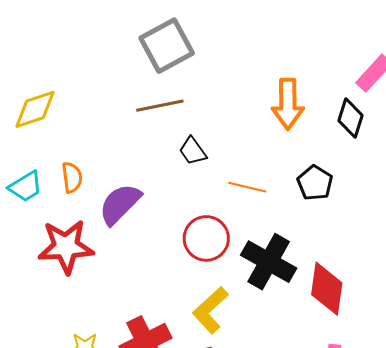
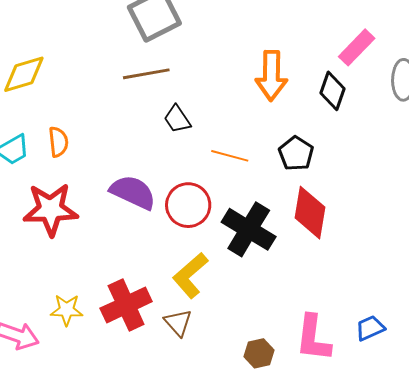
purple semicircle: (120, 204) -> (133, 192), moved, turned 69
red diamond: (327, 289) -> (310, 213), moved

